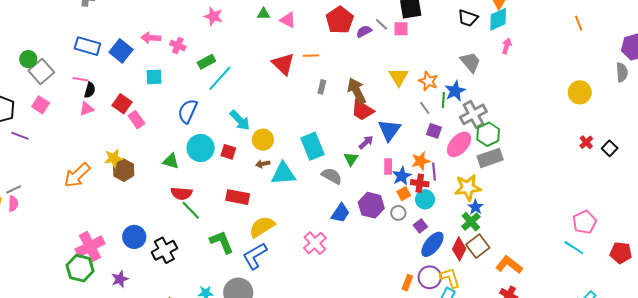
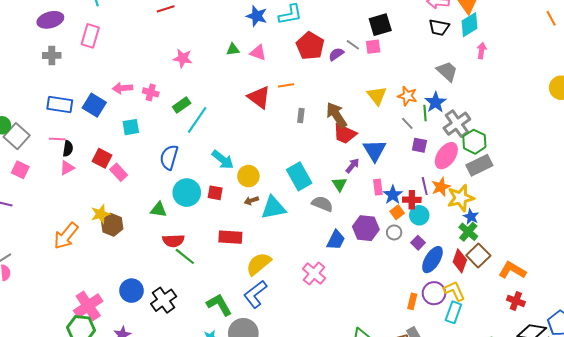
orange star: (421, 161) -> (441, 187), moved
green L-shape: (222, 242) -> (219, 305), moved

